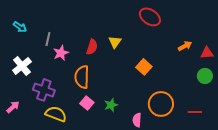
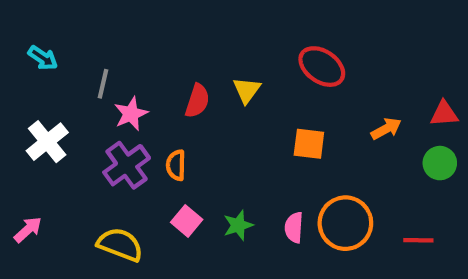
red ellipse: (150, 17) -> (322, 67), moved
orange arrow: (185, 46) -> (386, 129), moved
orange square: (144, 67) -> (309, 144), turned -35
orange semicircle: (82, 77) -> (176, 165), size x0.6
purple cross: (44, 90) -> (127, 165), moved, turned 35
pink semicircle: (137, 120) -> (294, 227), moved

